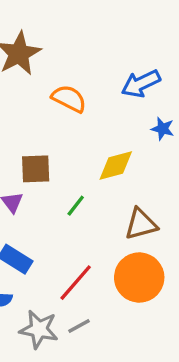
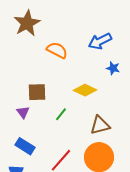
yellow diamond: (116, 166) -> (85, 90), turned 40

